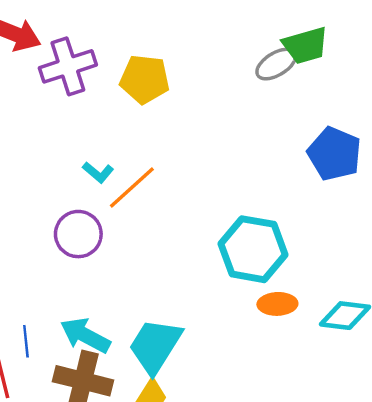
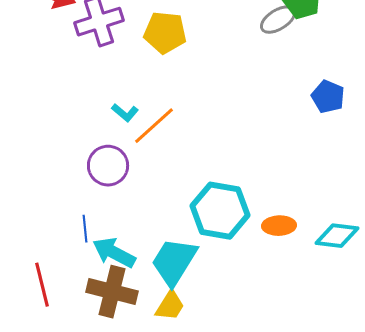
blue pentagon: (334, 154) -> (328, 97), size x0.7
cyan hexagon: (253, 249) -> (220, 211), moved
blue line: (26, 341) -> (85, 229), moved

